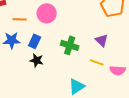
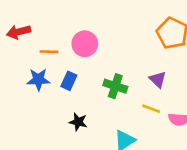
black star: (37, 60) -> (78, 122), moved

